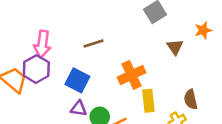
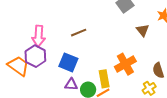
orange cross: (132, 75) -> (125, 64), moved
yellow rectangle: (148, 101) -> (104, 79), moved

